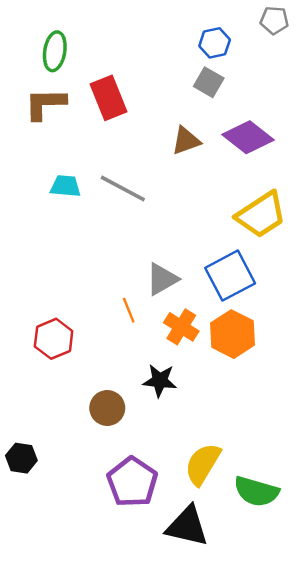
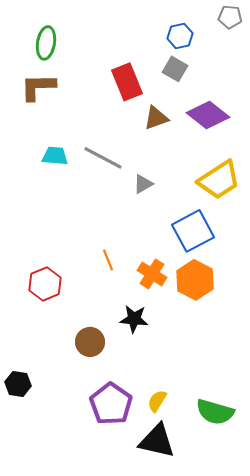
red rectangle: (108, 98) -> (127, 82), moved
gray triangle: (162, 279) -> (143, 184), moved, size x0.7
yellow semicircle: (203, 464) -> (157, 401), moved, size x0.6

